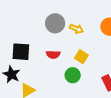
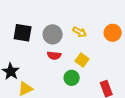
gray circle: (55, 23) -> (53, 34), moved
black square: (21, 52) -> (23, 33), moved

